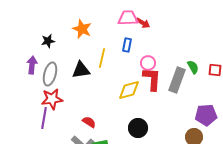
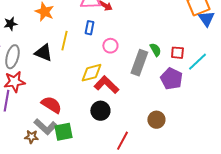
black triangle: (81, 70) -> (43, 53), turned 30
red L-shape: (152, 79) -> (106, 85), moved, turned -50
purple pentagon: (206, 115) -> (171, 79), moved, turned 30
red semicircle: (89, 122) -> (51, 105), size x1.5

